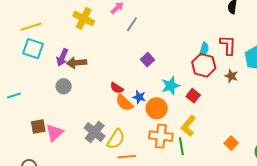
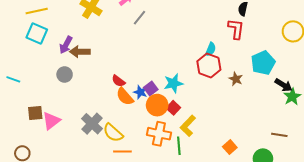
red L-shape: (228, 45) -> (236, 29), moved
purple square: (147, 60) -> (151, 88), moved
cyan line: (14, 95) -> (13, 79), turned 32
red square: (193, 96) -> (173, 108), moved
yellow semicircle: (116, 139) -> (113, 133), turned 95

